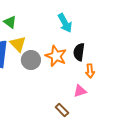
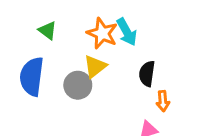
yellow triangle: (18, 44) -> (95, 66), moved, turned 36
orange star: (56, 56) -> (102, 33), moved

